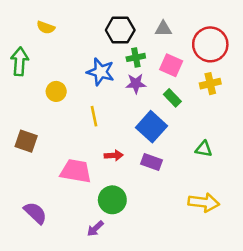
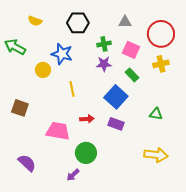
black hexagon: (120, 30) -> (78, 23), moved
green arrow: (20, 61) -> (15, 47), turned -65
blue star: (101, 72) -> (62, 54), moved

